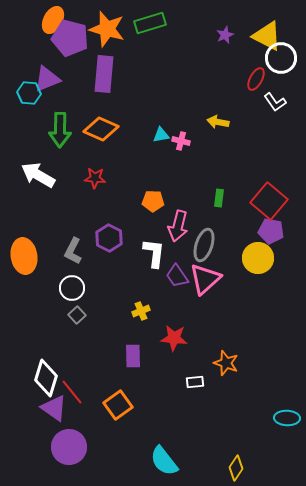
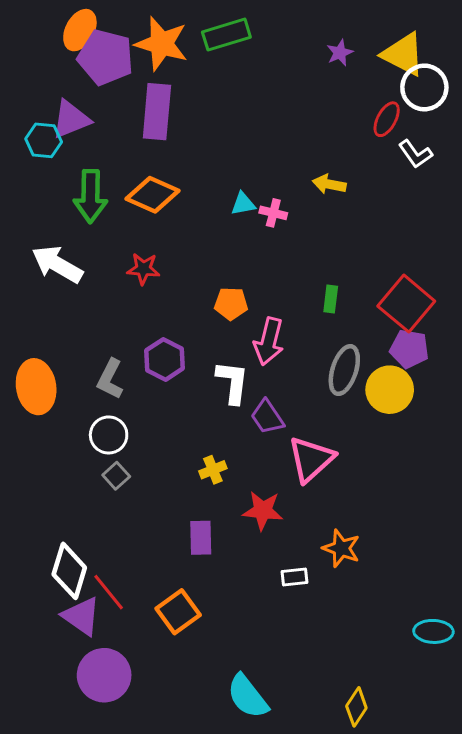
gray ellipse: (204, 245) -> (344, 370), moved
pink triangle: (205, 279) -> (311, 459), moved

